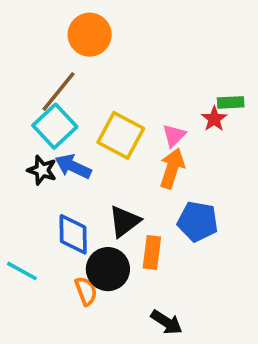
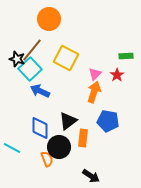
red star: (214, 119) -> (117, 75), moved
yellow square: (121, 135) -> (66, 58), moved
black star: (42, 170) -> (17, 59), moved

